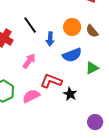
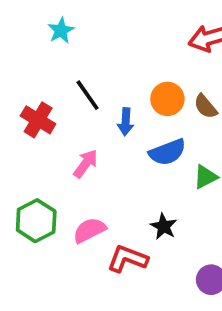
red L-shape: (51, 81) -> (127, 259), moved

